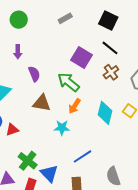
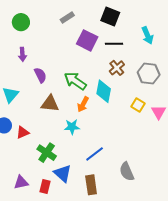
black line: (110, 48) -> (114, 44), turned -36
purple square: (82, 58) -> (87, 40), moved
cyan diamond: (105, 113) -> (104, 91), moved
green cross: (28, 161) -> (47, 153), moved

